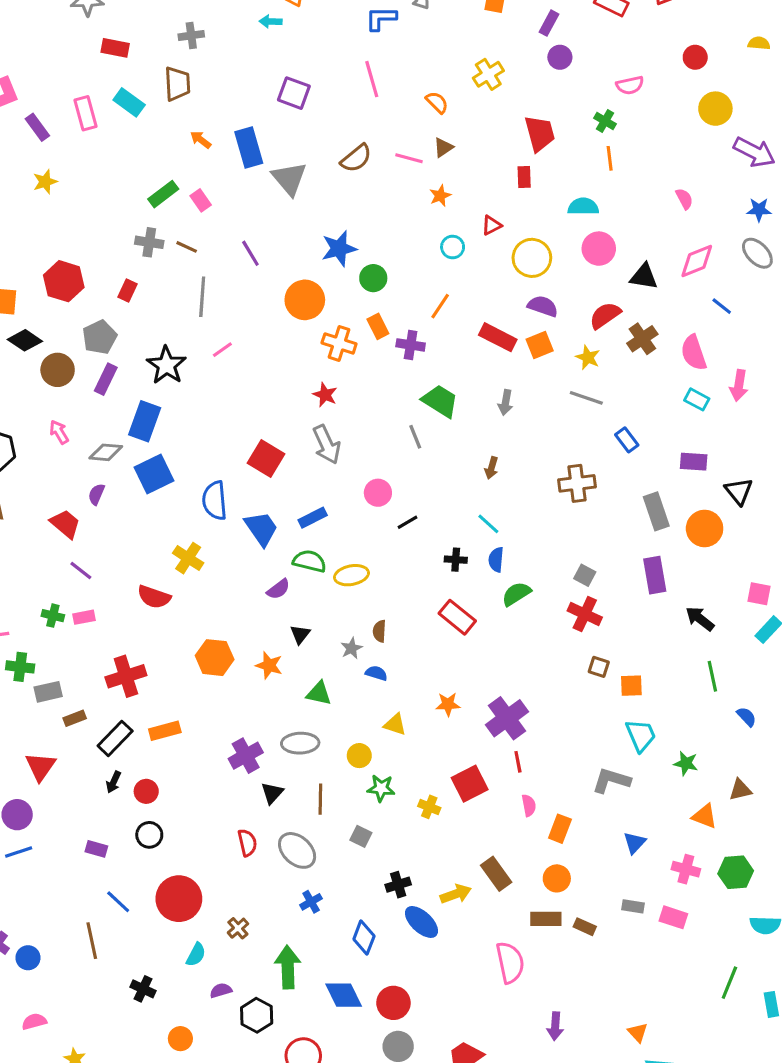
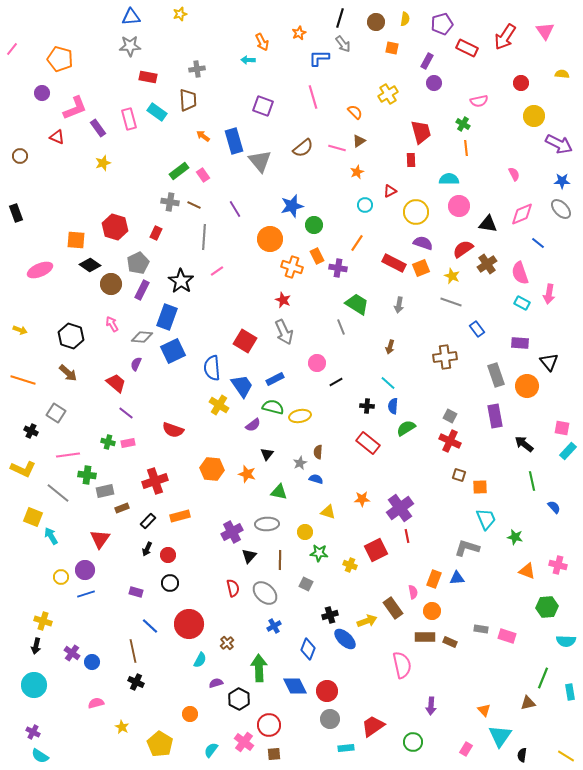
yellow cross: (188, 558) -> (219, 405), moved
black rectangle: (115, 738) -> (148, 521), size x0.7
brown triangle: (740, 790) -> (528, 703), moved
pink semicircle: (529, 805) -> (413, 592), moved
blue triangle: (635, 843) -> (457, 578), moved, turned 42
pink cross: (686, 869) -> (558, 565), moved
black cross: (143, 989) -> (136, 682), moved

